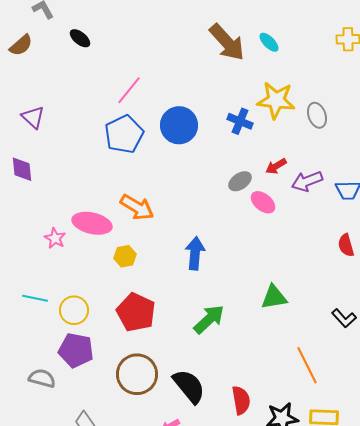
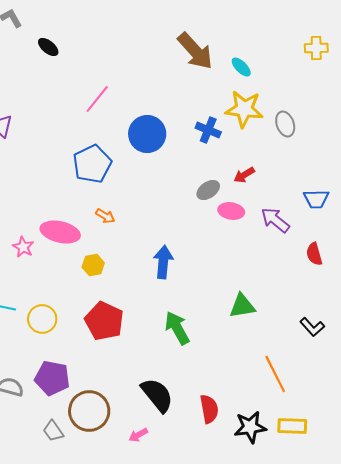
cyan ellipse: (269, 42) -> (241, 67), moved
blue pentagon: (124, 134) -> (92, 164), moved
purple arrow: (307, 181) -> (275, 220), moved, turned 60
pink ellipse: (263, 202) -> (231, 211), turned -30
orange arrow: (137, 207) -> (105, 216), size x0.6
green arrow: (209, 319) -> (177, 328), turned -76
purple pentagon: (76, 350) -> (52, 378), moved
brown circle: (137, 374) -> (89, 411), moved

